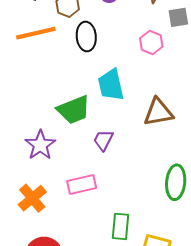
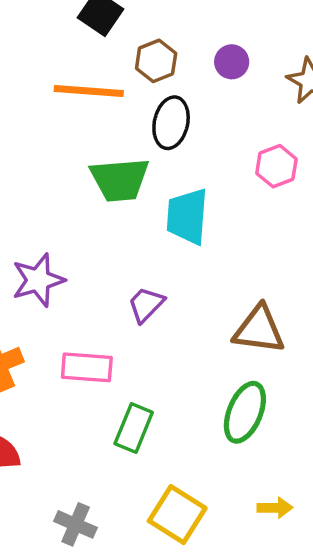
green trapezoid: (74, 110) -> (120, 180), moved
brown triangle: (158, 112) -> (259, 330), moved
green rectangle: (120, 226) -> (134, 428), moved

